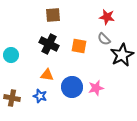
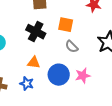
gray semicircle: (104, 39) -> (72, 47), moved
orange square: (79, 46) -> (66, 25), moved

